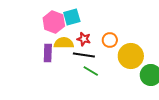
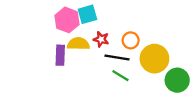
black line: (84, 55) -> (117, 57), moved
green line: (91, 71) -> (120, 76), moved

